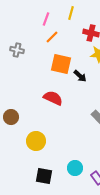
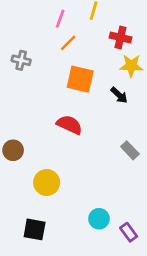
black arrow: (80, 76) -> (119, 95), moved
black square: (44, 176) -> (35, 229), moved

